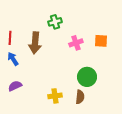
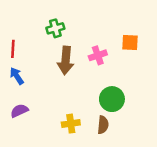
green cross: (55, 22) -> (55, 28), moved
orange square: (101, 41) -> (130, 42), moved
brown arrow: (35, 43) -> (66, 60), moved

